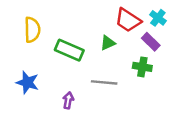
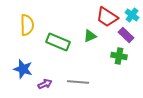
gray line: (104, 82) -> (78, 82), moved
purple arrow: (68, 100) -> (45, 84), moved, turned 56

